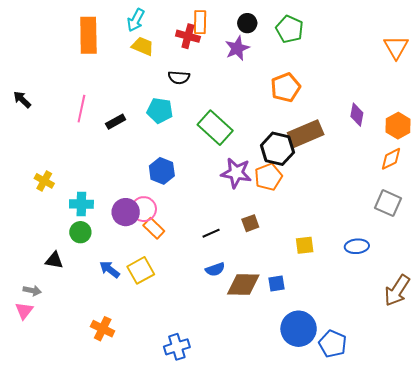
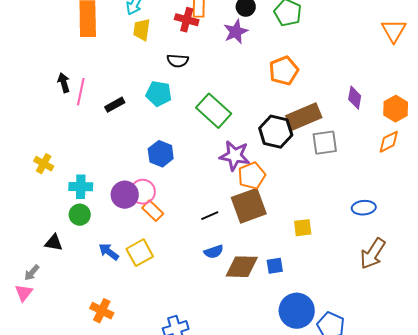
yellow trapezoid: (143, 46) -> (142, 30), turned -105
black arrow: (22, 100) -> (64, 83), moved, turned 30
orange pentagon: (268, 177) -> (252, 176), moved
gray square: (388, 203) -> (325, 143), moved, turned -32
brown square: (250, 223) -> (249, 206), size x2.0
blue ellipse: (357, 246) -> (364, 208), moved
gray arrow: (32, 291) -> (32, 273), turned 120
brown arrow: (397, 291) -> (373, 254), moved

